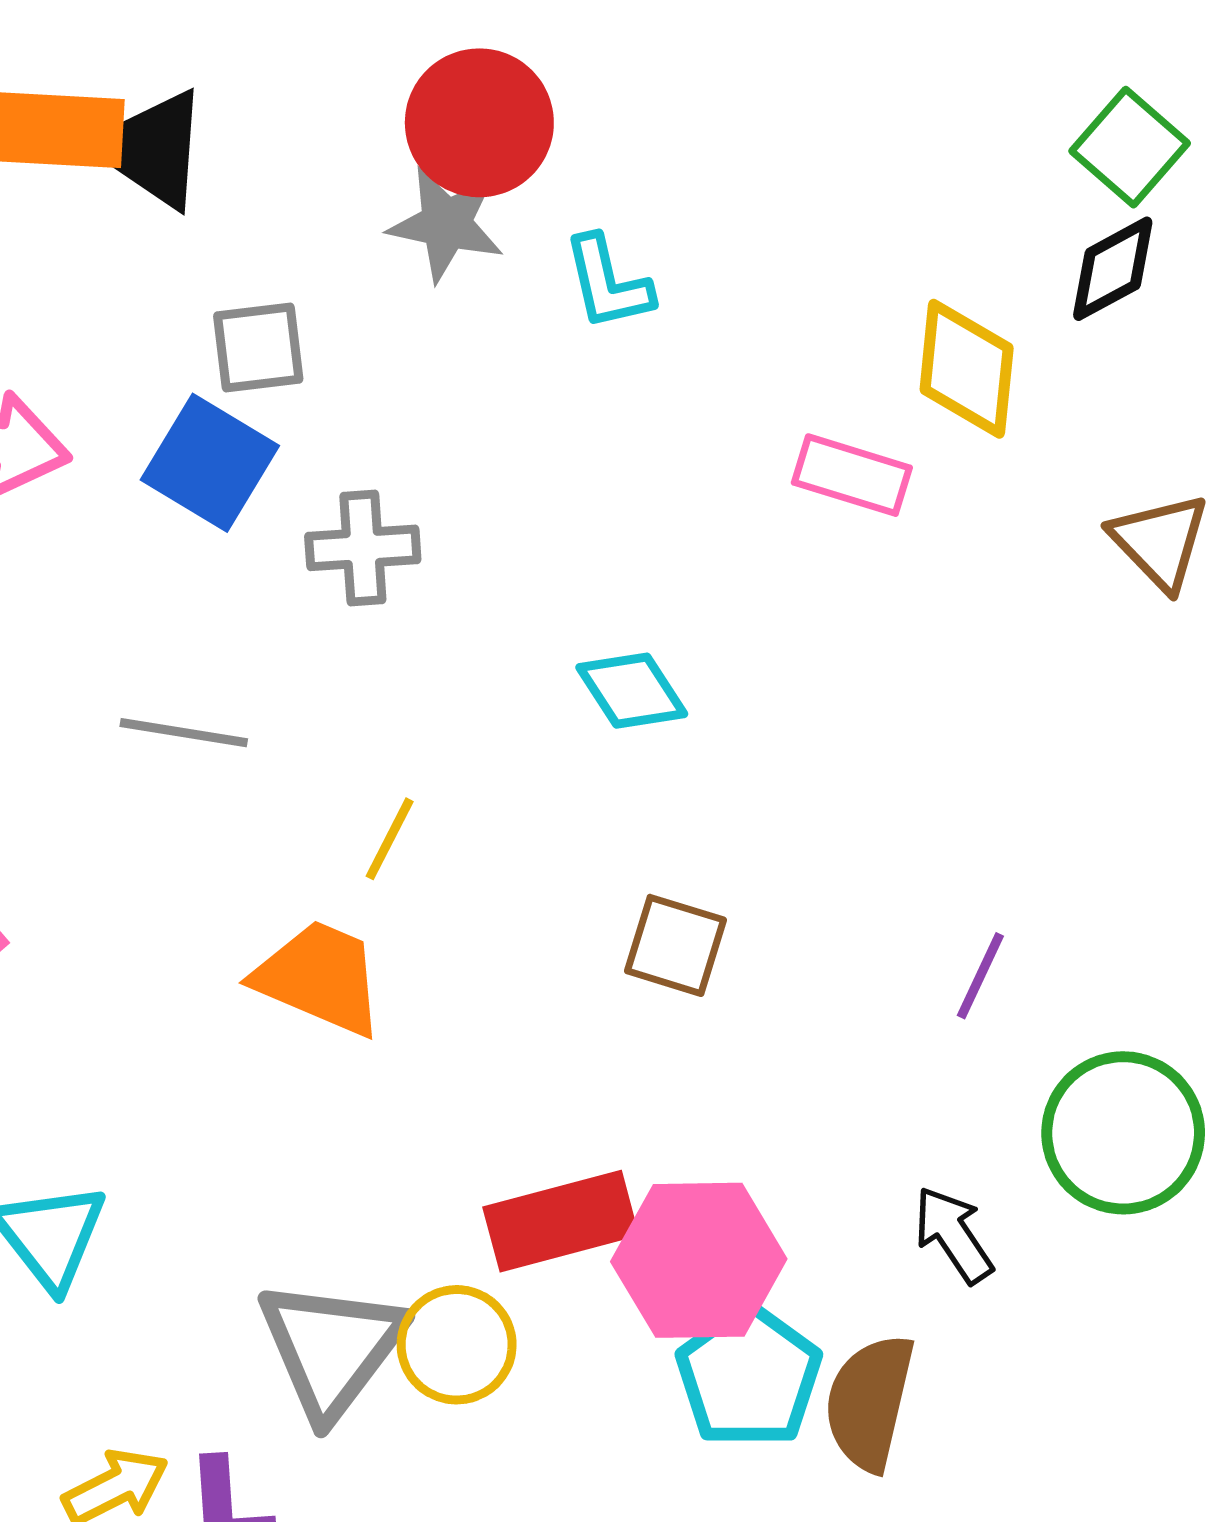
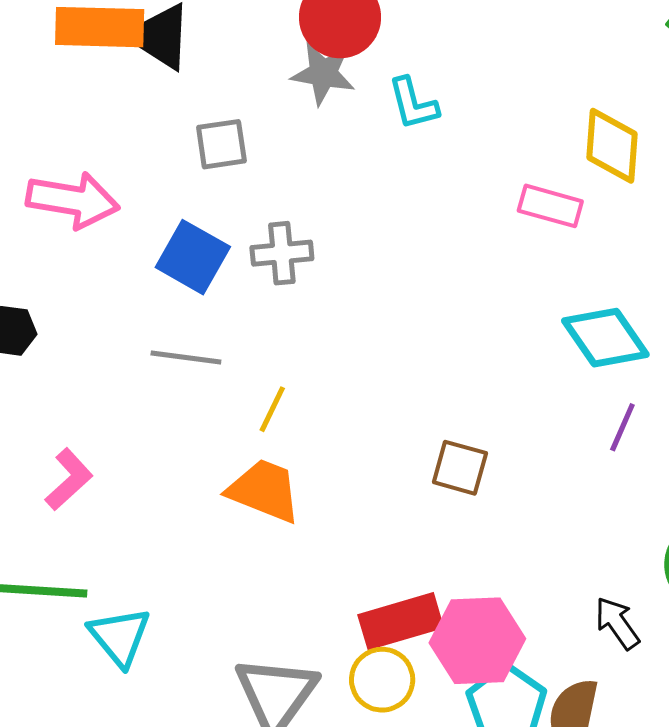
blue square: (210, 463) -> (193, 257), moved
cyan diamond: (632, 691) -> (605, 338), moved, size x1.4
yellow line: (390, 839) -> (272, 409), moved
purple line: (980, 976) -> (622, 427), moved
yellow circle: (457, 1345) -> (382, 680), moved

